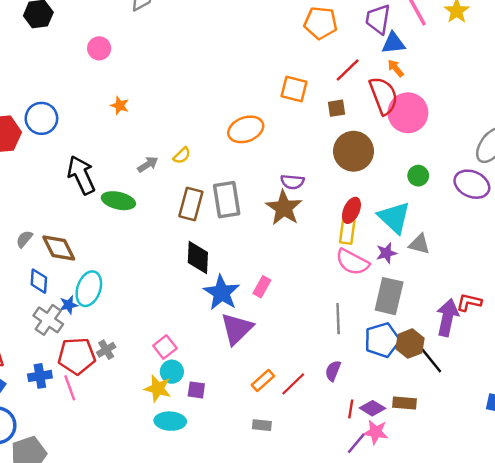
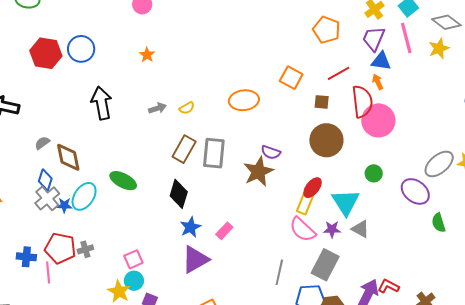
green ellipse: (118, 201) -> (123, 181), moved
blue star: (222, 293) -> (190, 227), size x0.7
gray cross: (48, 320) -> (47, 198), moved

